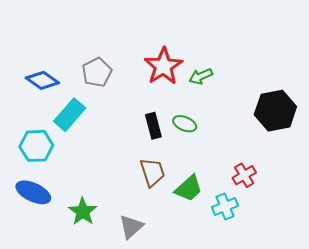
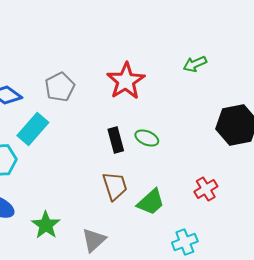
green arrow: (201, 76) -> (195, 64), moved
cyan cross: (225, 206) -> (185, 242), moved

